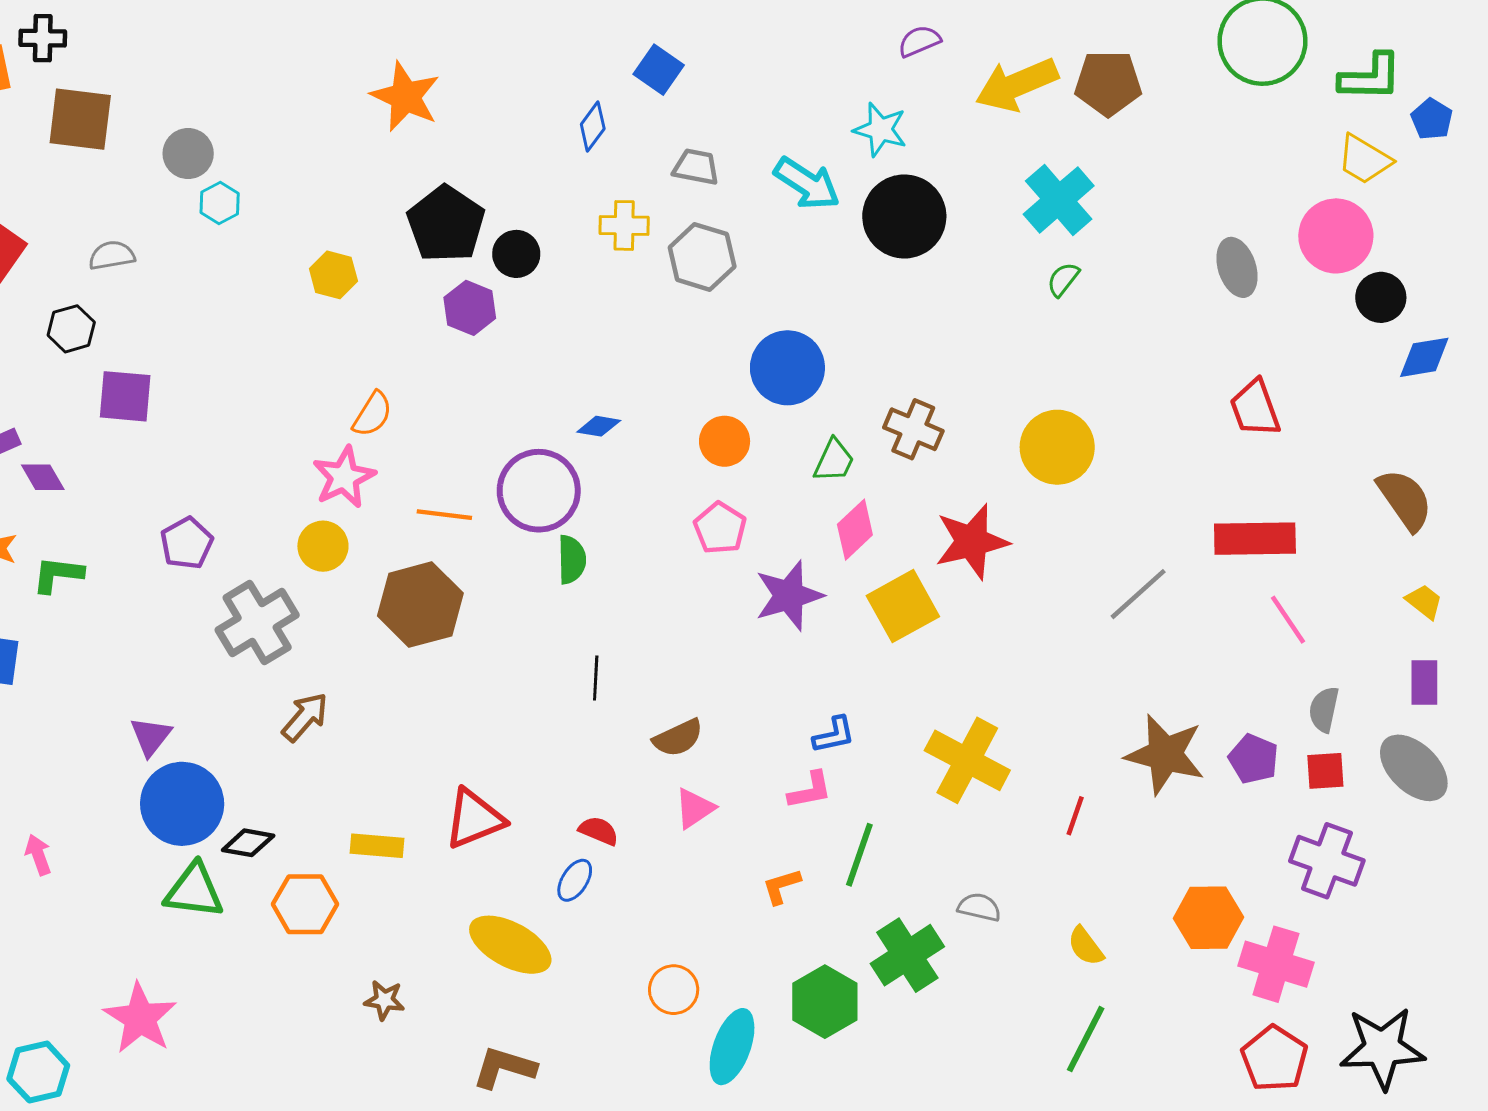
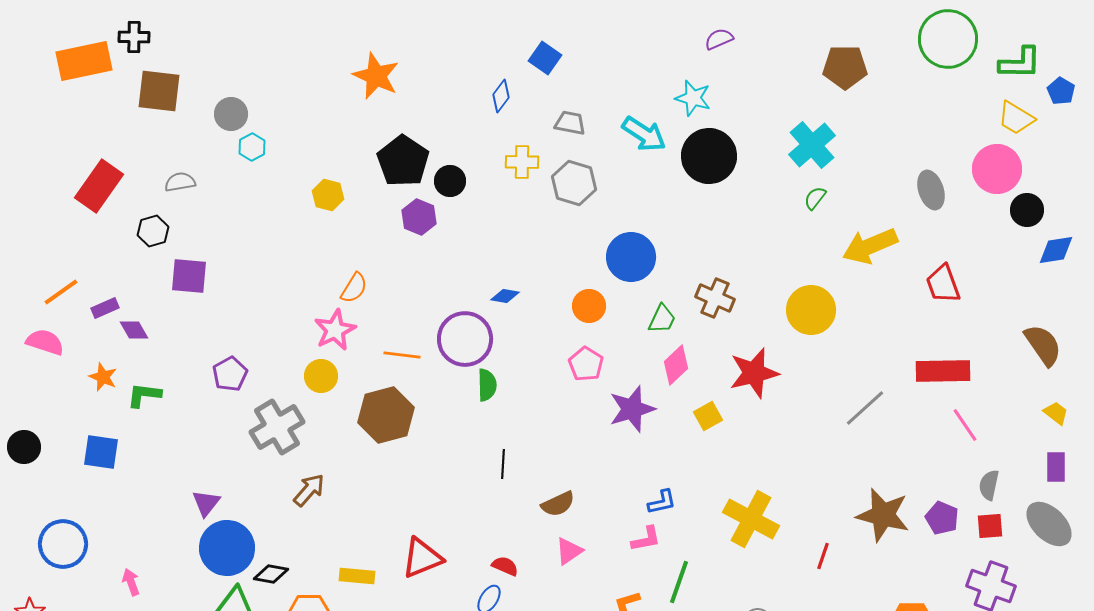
yellow arrow: (1017, 85) -> (870, 246), moved
yellow square: (903, 606) -> (708, 416), size x0.6

